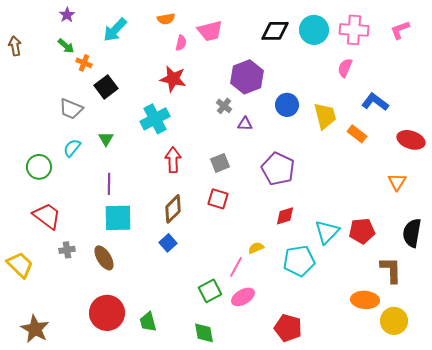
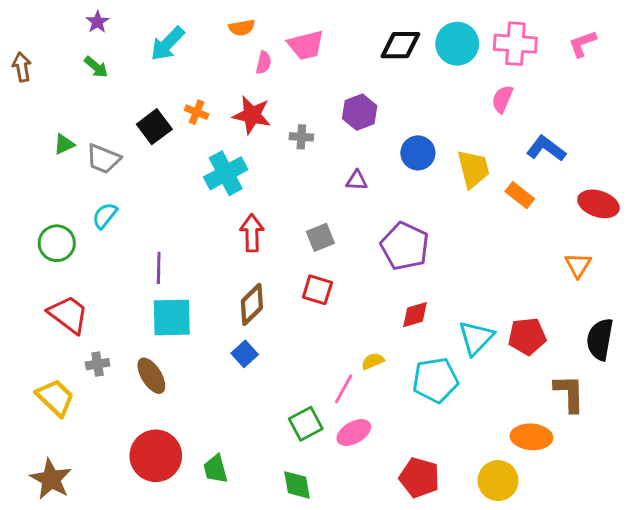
orange cross: (84, 63) -> (197, 112), moved
purple hexagon: (247, 77) -> (360, 112), size x0.7
gray cross: (224, 106) -> (301, 137), moved, turned -35
green triangle: (106, 139) -> (64, 144), moved, turned 35
yellow trapezoid: (20, 265) -> (55, 398), moved
yellow circle: (394, 321) -> (498, 481), moved

